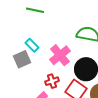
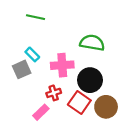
pink cross: (60, 55) -> (62, 65), turned 35

